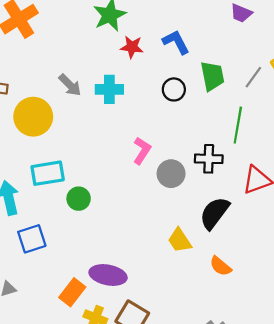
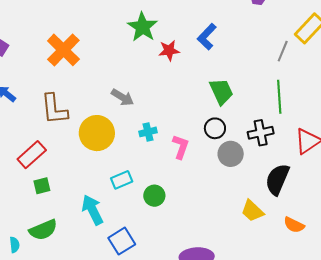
blue L-shape: (176, 42) -> (207, 37), turned -96
green trapezoid: (212, 76) -> (221, 91), moved
cyan cross: (109, 89) -> (148, 132), moved, size x0.7
black circle: (174, 89) -> (215, 128), moved
pink L-shape: (142, 151) -> (181, 147), moved
cyan rectangle: (48, 173) -> (122, 180), size x0.7

